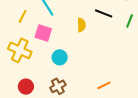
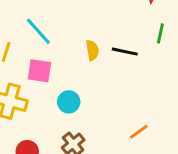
black line: (104, 13) -> (125, 52), moved

